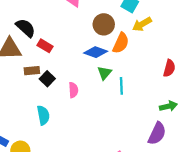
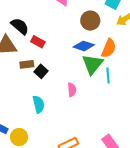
orange semicircle: (121, 43) -> (109, 48), moved
green triangle: (104, 73) -> (92, 64), size x1.6
pink semicircle: (73, 90) -> (72, 90), moved

